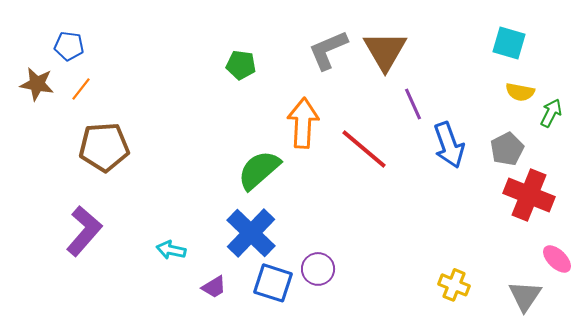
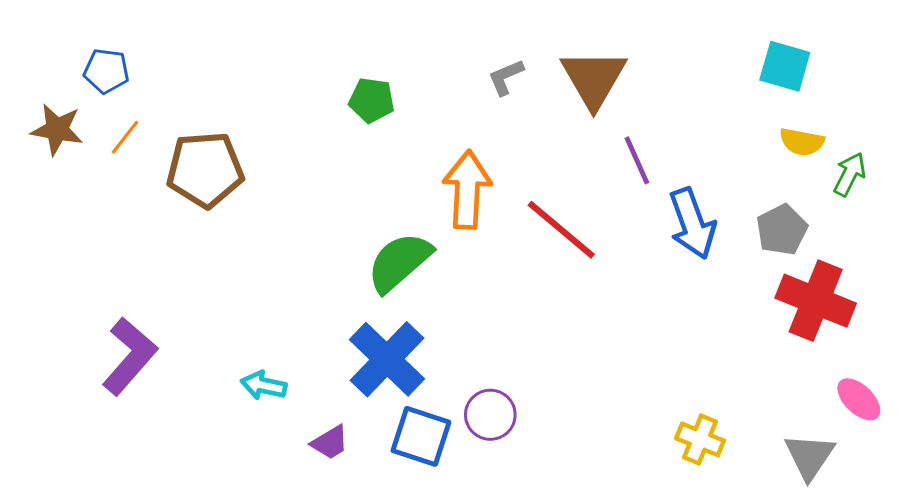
gray L-shape: (328, 50) -> (506, 77), size x0.6
brown pentagon: (104, 147) -> (205, 170), moved

